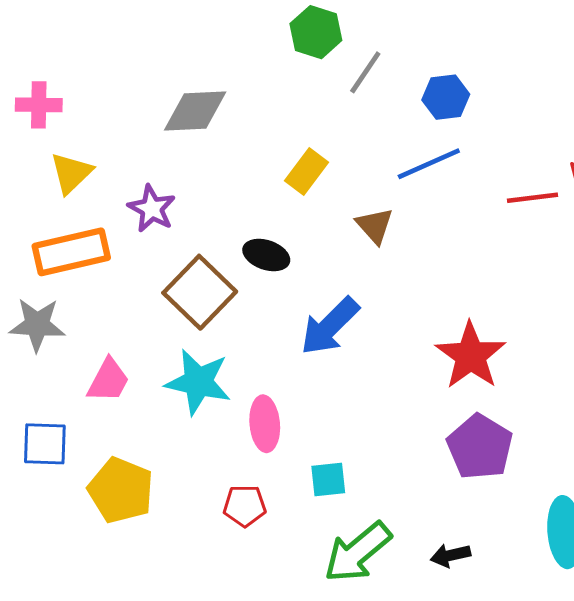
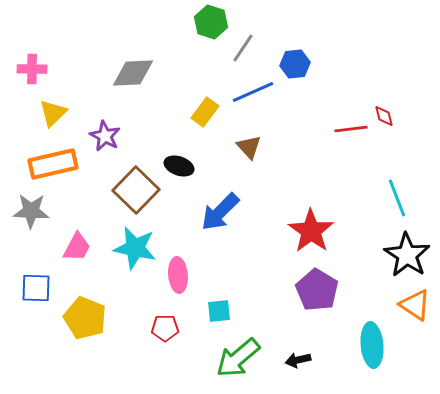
blue line: (429, 164) -> (253, 92), moved

